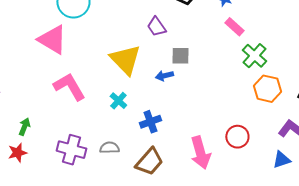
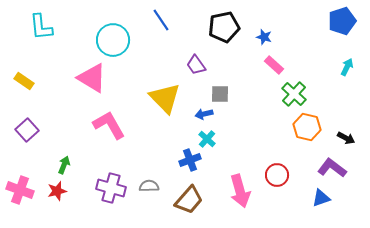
cyan cross: (118, 101) -> (207, 139), moved

